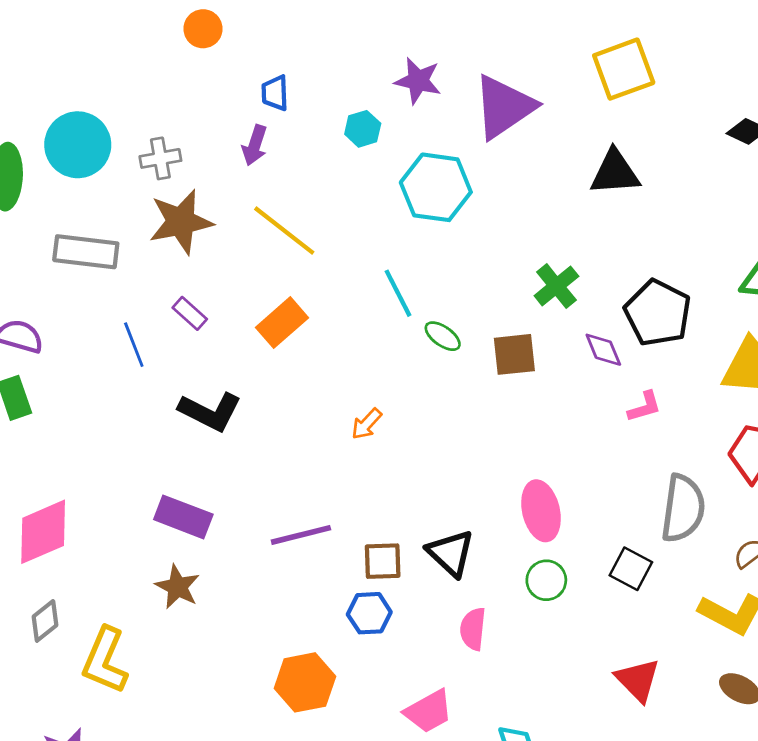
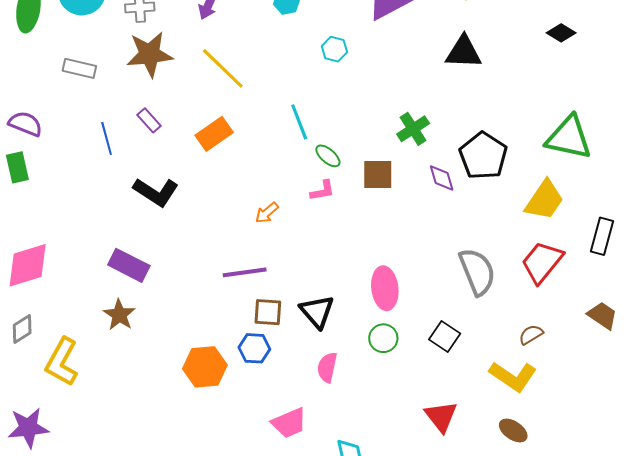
cyan hexagon: (436, 187) -> (334, 49), size x0.5
gray rectangle: (86, 252) -> (79, 68), size x0.7
pink L-shape: (644, 407) -> (322, 191), moved
gray semicircle: (683, 508) -> (477, 272), moved, turned -36
purple line: (301, 535) -> (245, 272), moved
orange hexagon: (305, 682) -> (205, 367), moved

